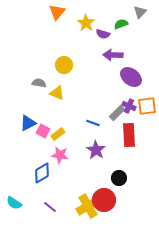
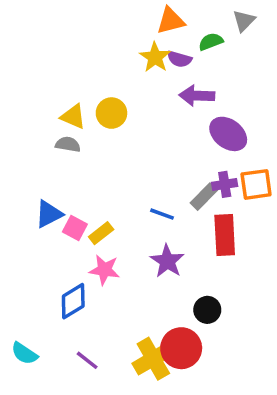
orange triangle: (57, 12) -> (171, 21), moved, turned 36
yellow star: (86, 23) -> (155, 57), moved
yellow triangle: (57, 93) -> (73, 117), moved
purple cross: (129, 106) -> (225, 184), turned -32

